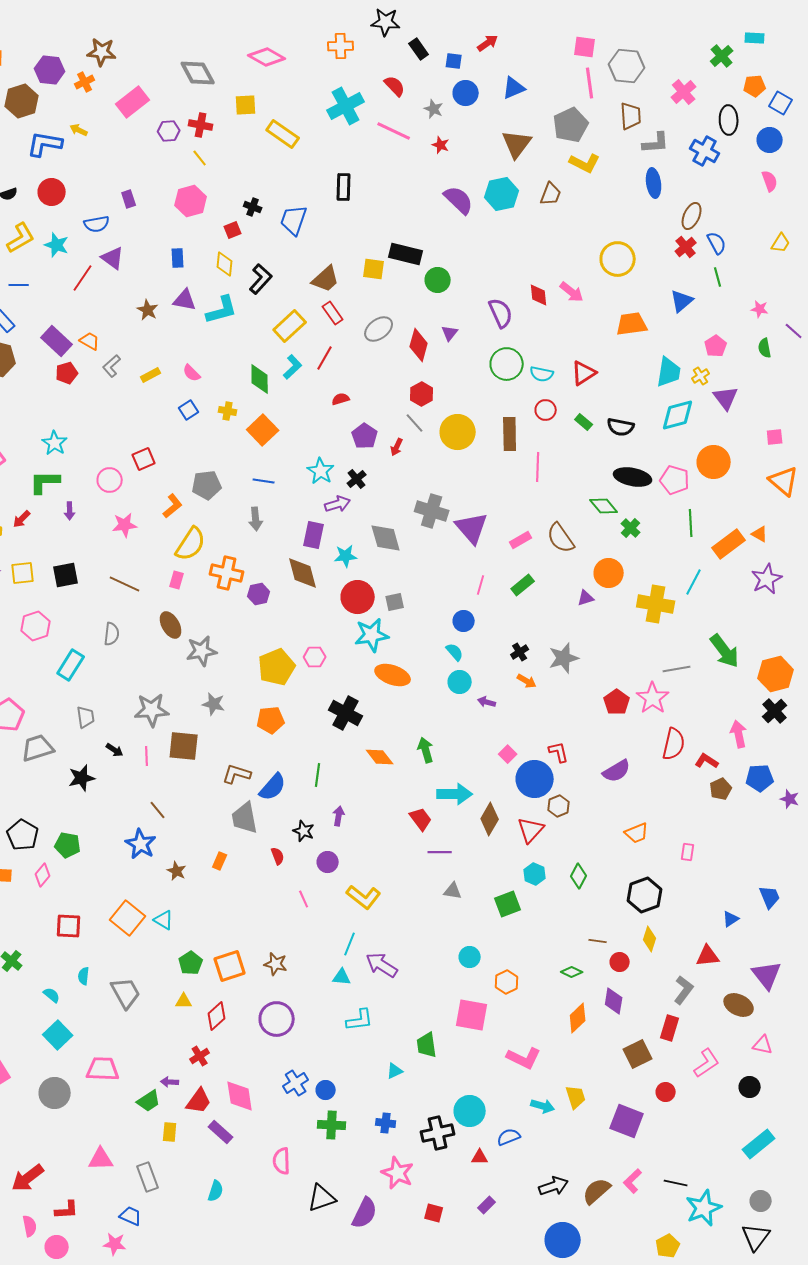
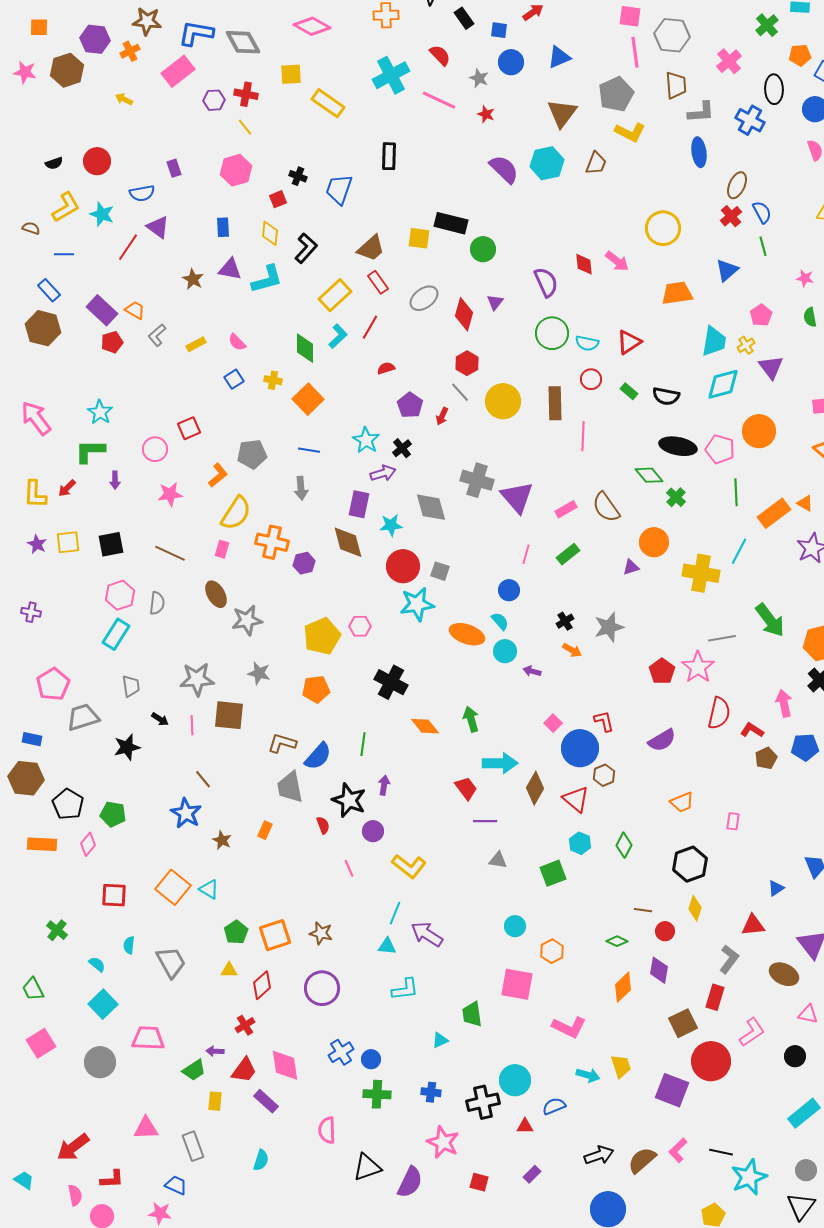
blue L-shape: (45, 144) -> (196, 33), moved
gray square: (395, 602) -> (440, 571), turned 30
pink hexagon: (36, 626) -> (120, 595), moved
orange ellipse: (393, 675) -> (467, 634), moved
red triangle: (531, 830) -> (576, 799), turned -32
black star: (304, 831) -> (349, 800), size x1.6
red circle: (666, 1092) -> (711, 1061), size x2.0

